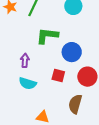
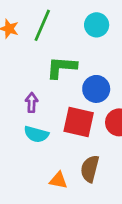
red square: (58, 75) -> (79, 122), size x1.6
brown semicircle: (75, 104) -> (90, 169), moved

